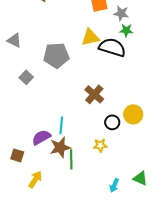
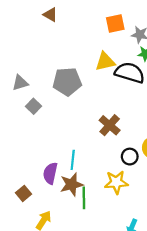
gray triangle: (14, 40) -> (20, 83), moved, turned -42
purple semicircle: (41, 137) -> (50, 173), turned -48
yellow star: (100, 145) -> (116, 182), size x1.5
brown square: (17, 155) -> (23, 193), turned 32

